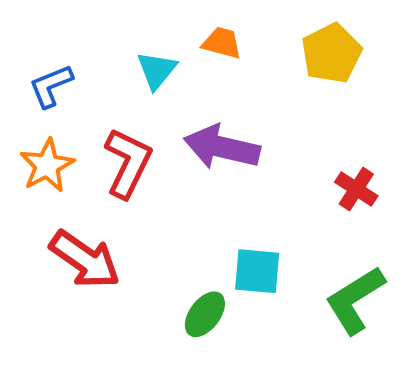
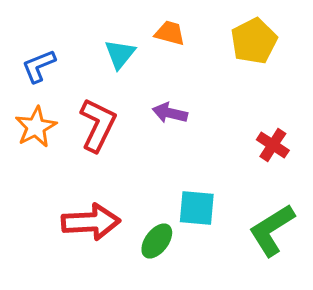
purple arrow: (222, 147) -> (170, 113), size x0.6
red arrow: (85, 259) -> (91, 222), moved, turned -38

